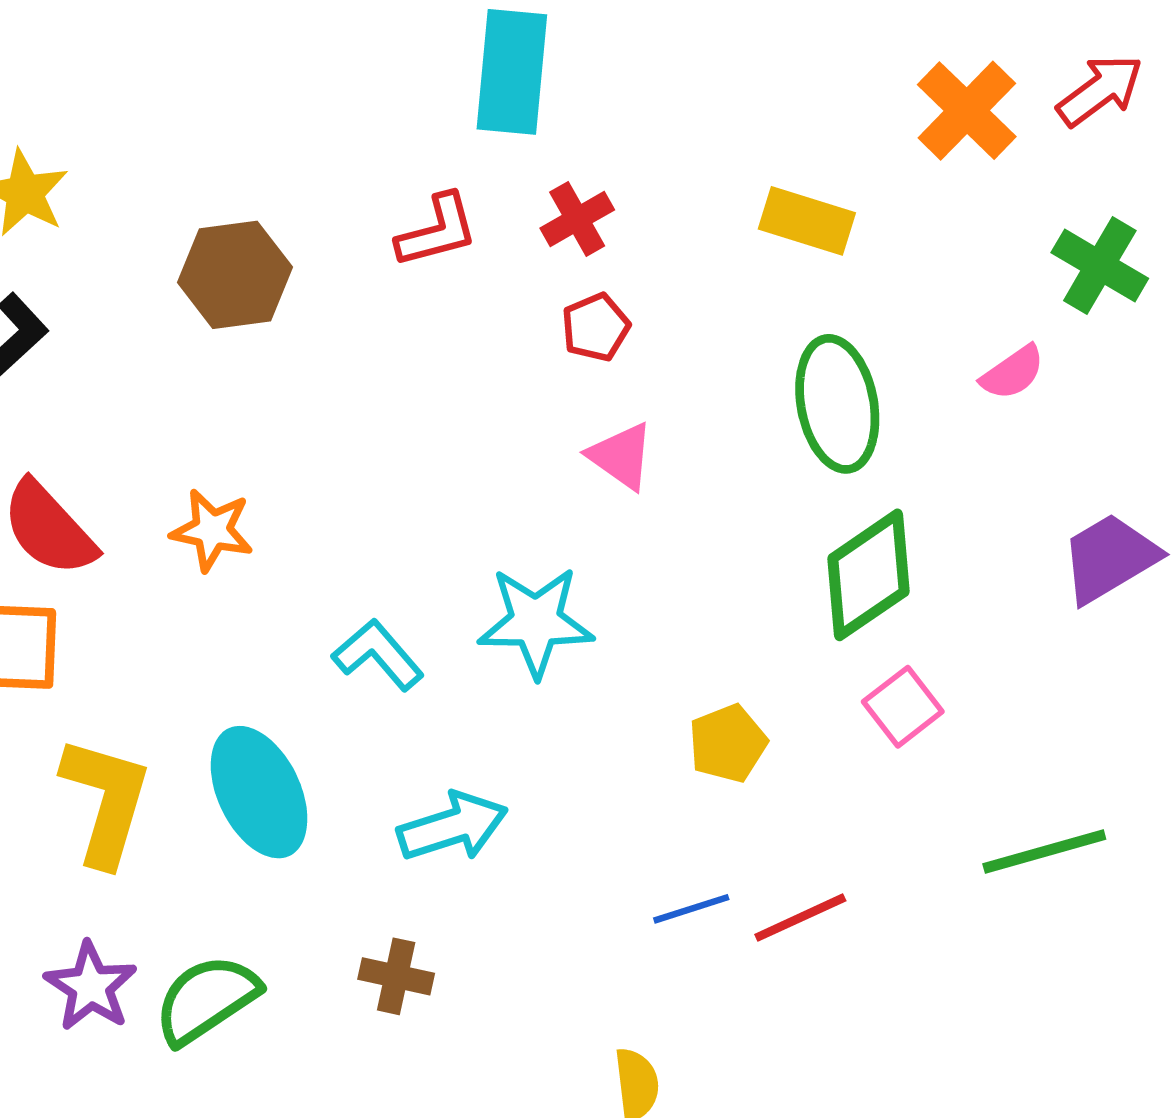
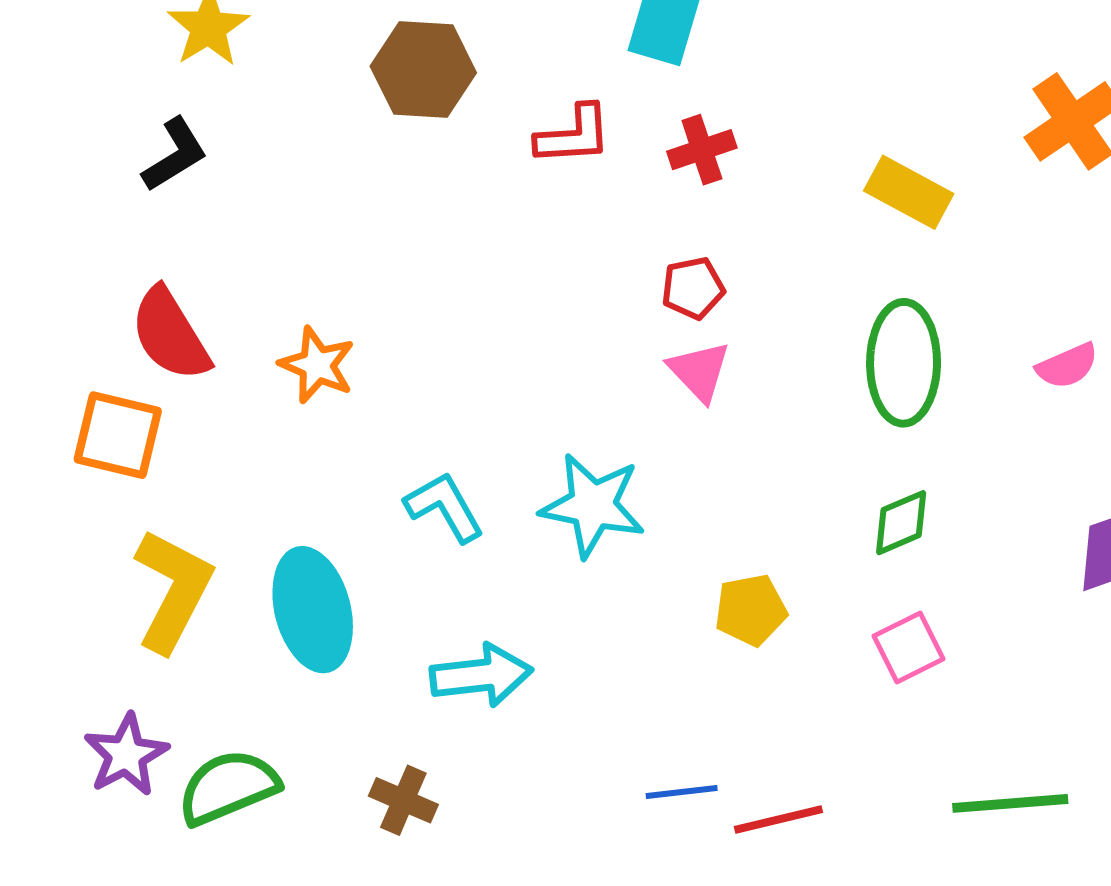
brown hexagon: (235, 275) -> (423, 70), moved
red pentagon: (596, 327) -> (693, 288), moved
green diamond: (868, 575) -> (901, 523), size x0.6
yellow pentagon: (728, 743) -> (751, 610), moved

